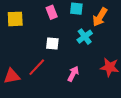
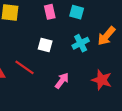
orange arrow: (100, 17) -> (106, 36), moved
red line: (37, 67) -> (25, 67), turned 72

